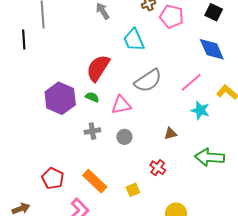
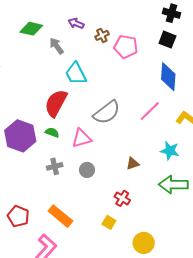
cyan trapezoid: (134, 40) -> (76, 74), moved
blue diamond: (212, 49) -> (168, 77), turned 32
cyan star: (200, 110) -> (170, 151), moved
yellow square: (133, 190) -> (109, 222), moved, turned -32

